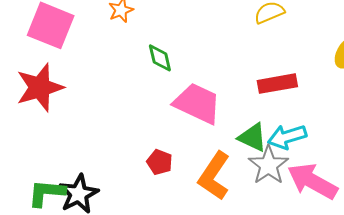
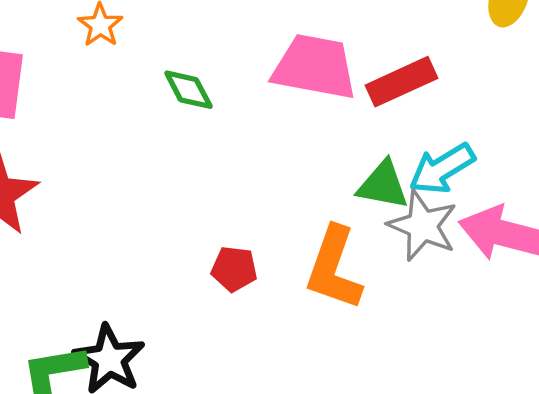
pink trapezoid: (197, 103) -> (315, 67), moved

